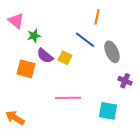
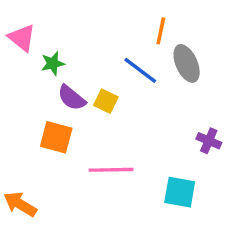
gray ellipse: (112, 52) -> (187, 63), moved
orange square: (26, 69) -> (56, 137), moved

